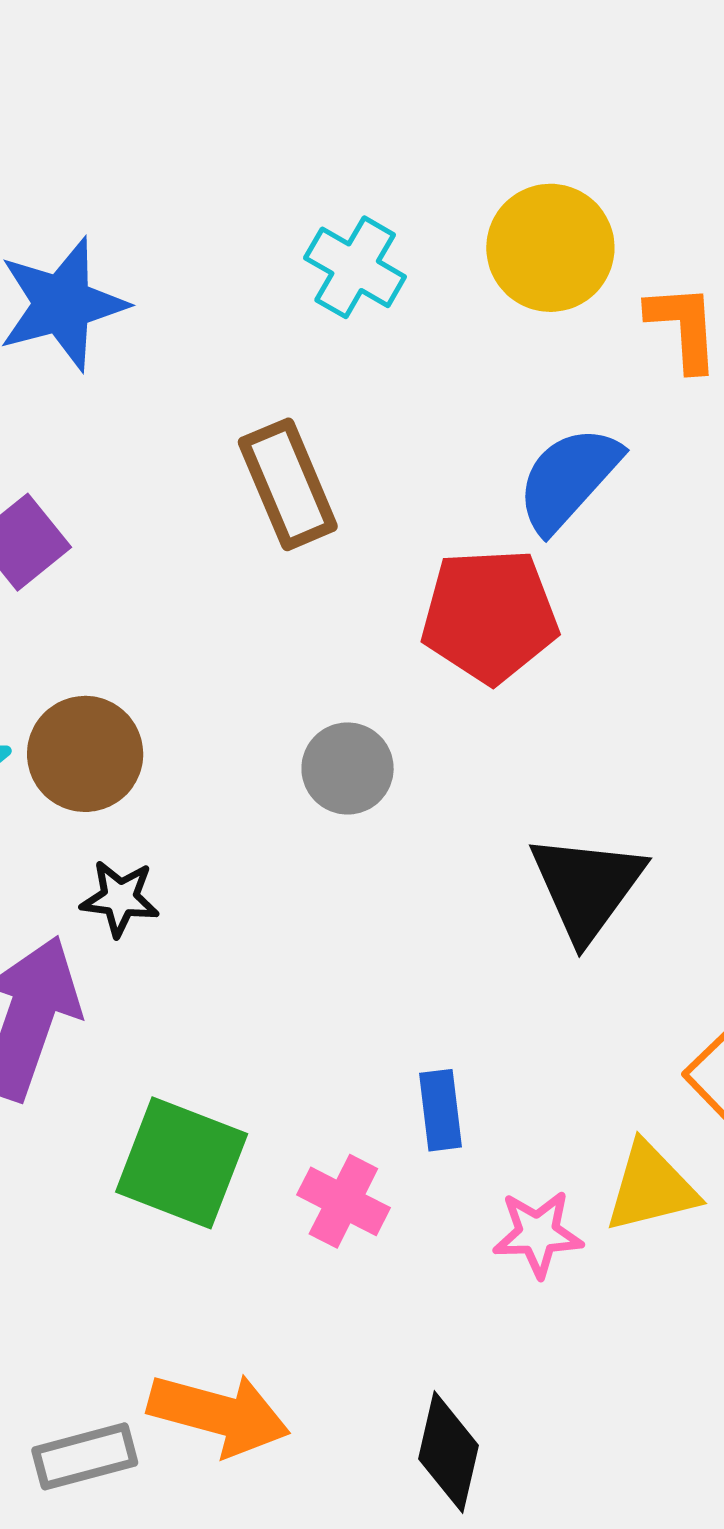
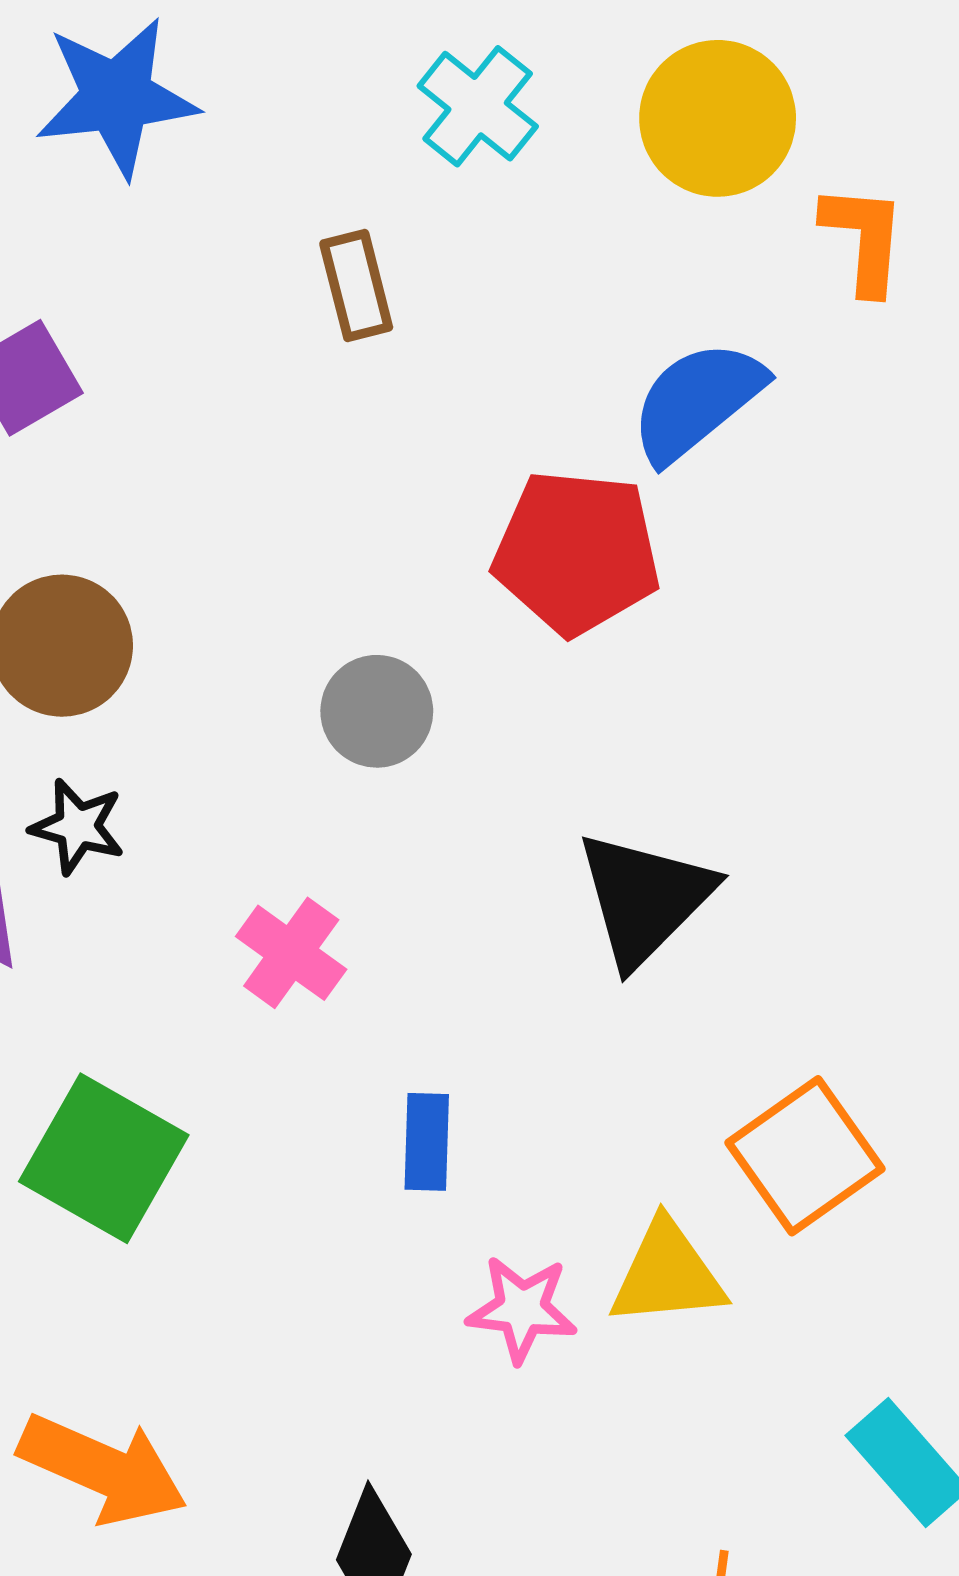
brown rectangle: (288, 484) -> (356, 285), moved, size x0.7
pink cross: (343, 1201) -> (291, 953), moved

